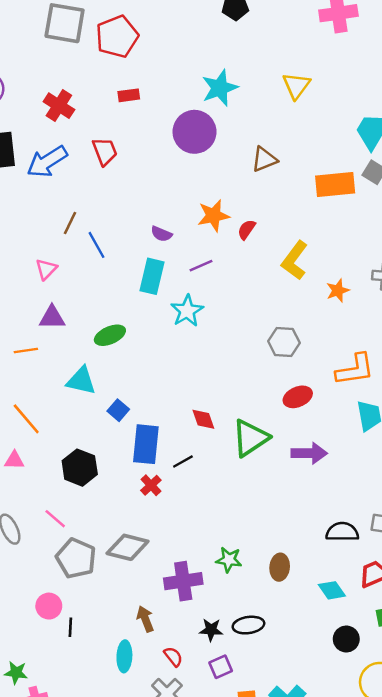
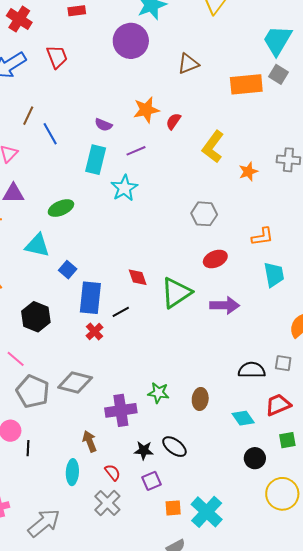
orange L-shape: (355, 369) -> (262, 237), size x0.7
black ellipse: (248, 625) -> (174, 447), turned 45

